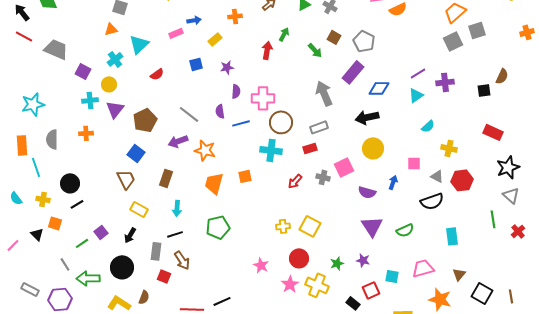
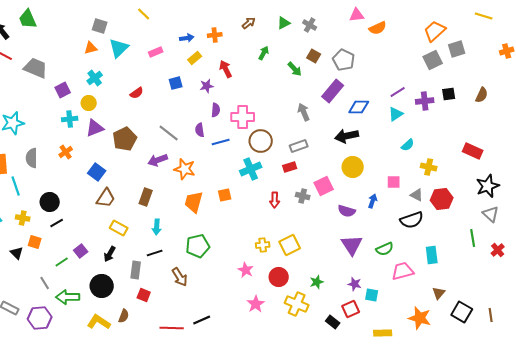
blue arrow: (194, 20) -> (187, 38), moved
cyan triangle: (139, 44) -> (119, 48), moved
red arrow: (267, 50) -> (226, 69), moved, turned -36
purple square: (83, 71) -> (63, 90), turned 35
black square: (484, 90) -> (449, 94), moved
gray arrow: (324, 93) -> (304, 112), size x0.7
purple triangle: (115, 109) -> (95, 128), turned 30
orange cross: (86, 133) -> (66, 152), turned -32
cyan cross: (271, 150) -> (251, 169), turned -30
blue square: (136, 153) -> (97, 172), moved
brown trapezoid: (126, 179) -> (106, 198), turned 60
red arrow: (295, 181) -> (275, 200), turned -42
yellow square: (310, 226) -> (290, 245), turned 35
brown arrow: (182, 260) -> (180, 277), moved
purple star: (363, 260) -> (355, 284), moved
pink star: (261, 265) -> (246, 270), moved
pink trapezoid: (423, 268) -> (403, 271), moved
pink star: (290, 284) -> (256, 304), moved

